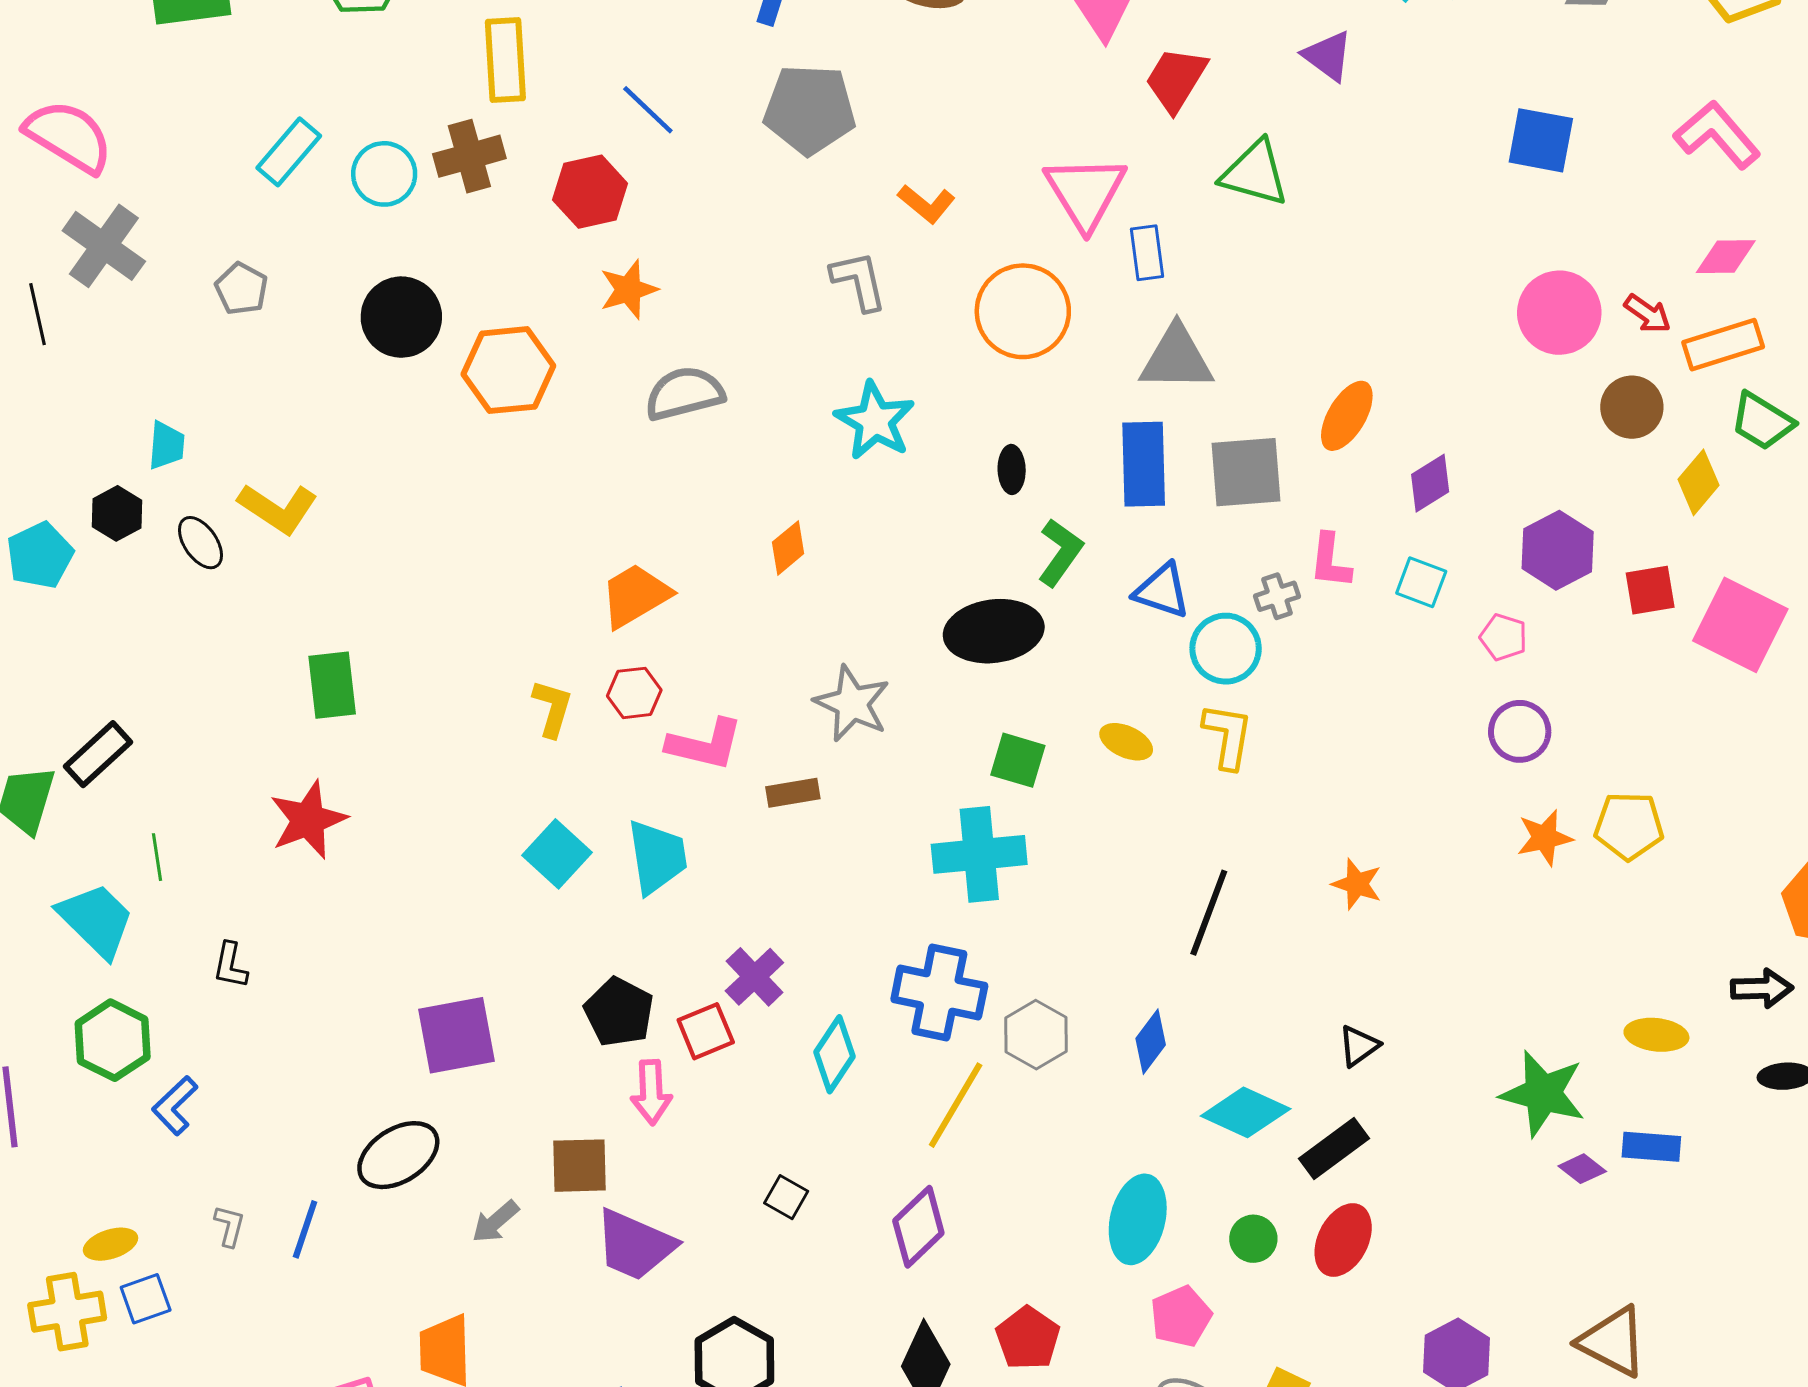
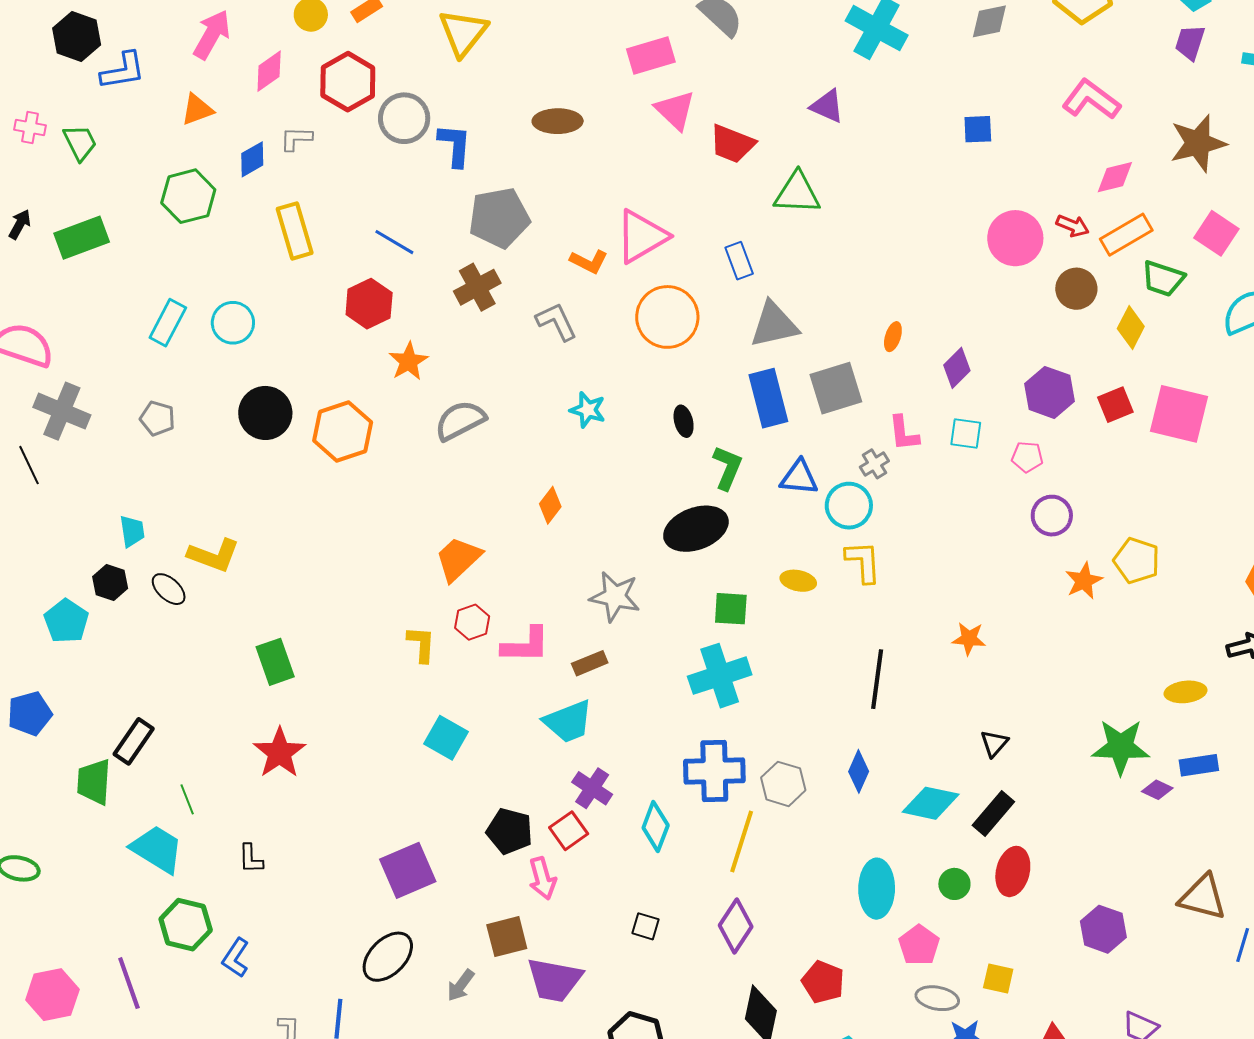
red trapezoid: (1176, 79) -> (732, 144), turned -87
blue square: (1541, 140) -> (978, 129), size x0.7
brown cross: (469, 156) -> (477, 287), moved
pink triangle: (1085, 192) -> (642, 236), moved, turned 44
orange ellipse: (1347, 416) -> (893, 337), size x0.6
cyan star: (875, 421) -> (588, 410), size x0.7
yellow pentagon: (1629, 826) -> (1137, 561), turned 30
cyan trapezoid: (657, 857) -> (568, 722), moved, turned 90

